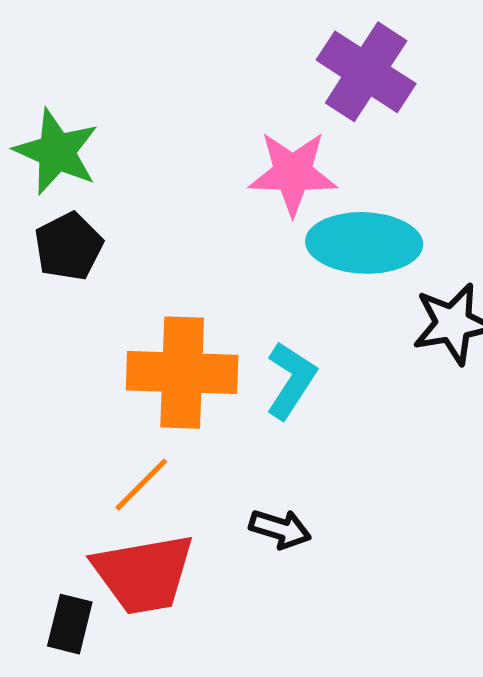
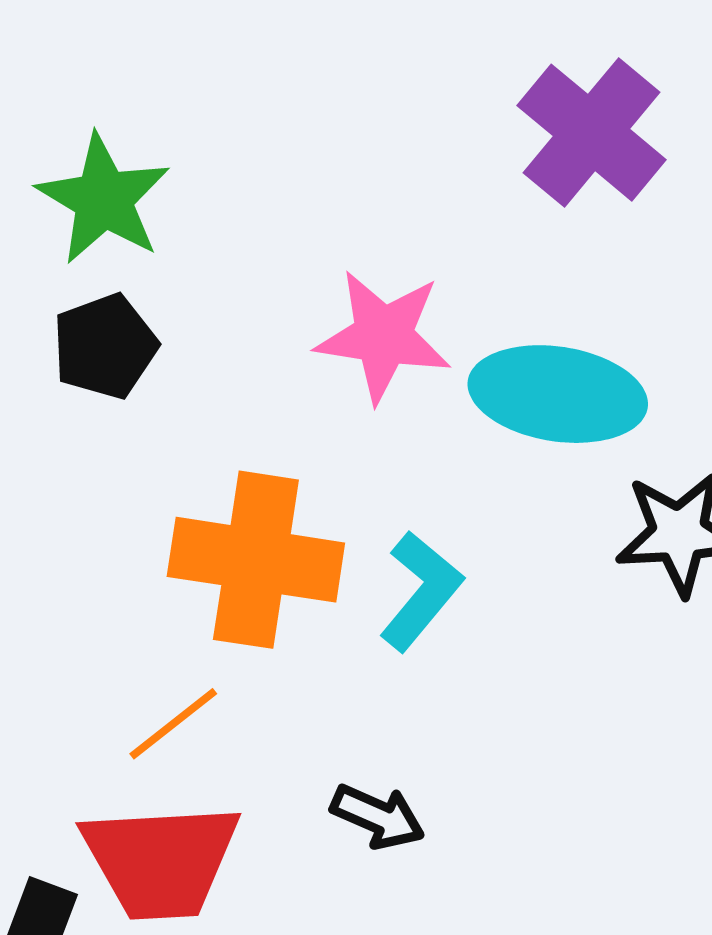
pink star: (293, 173) -> (383, 336), moved

